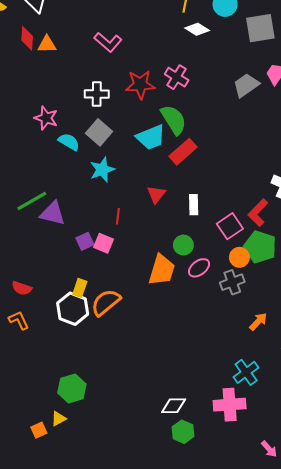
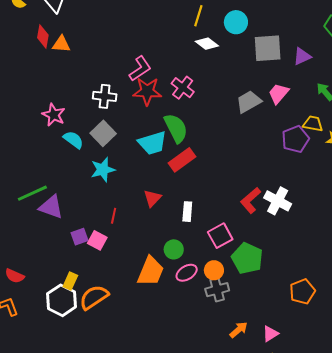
pink L-shape: (108, 42) -> (140, 69), moved, turned -80
red L-shape: (258, 213) -> (251, 200), moved
orange circle: (239, 257) -> (214, 270), moved

